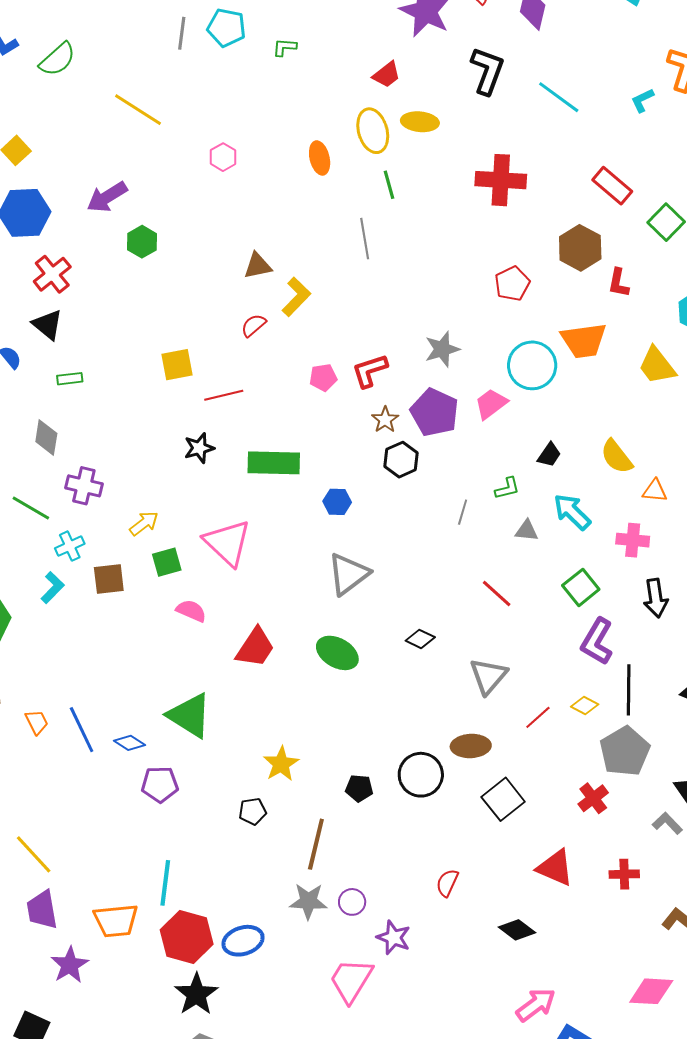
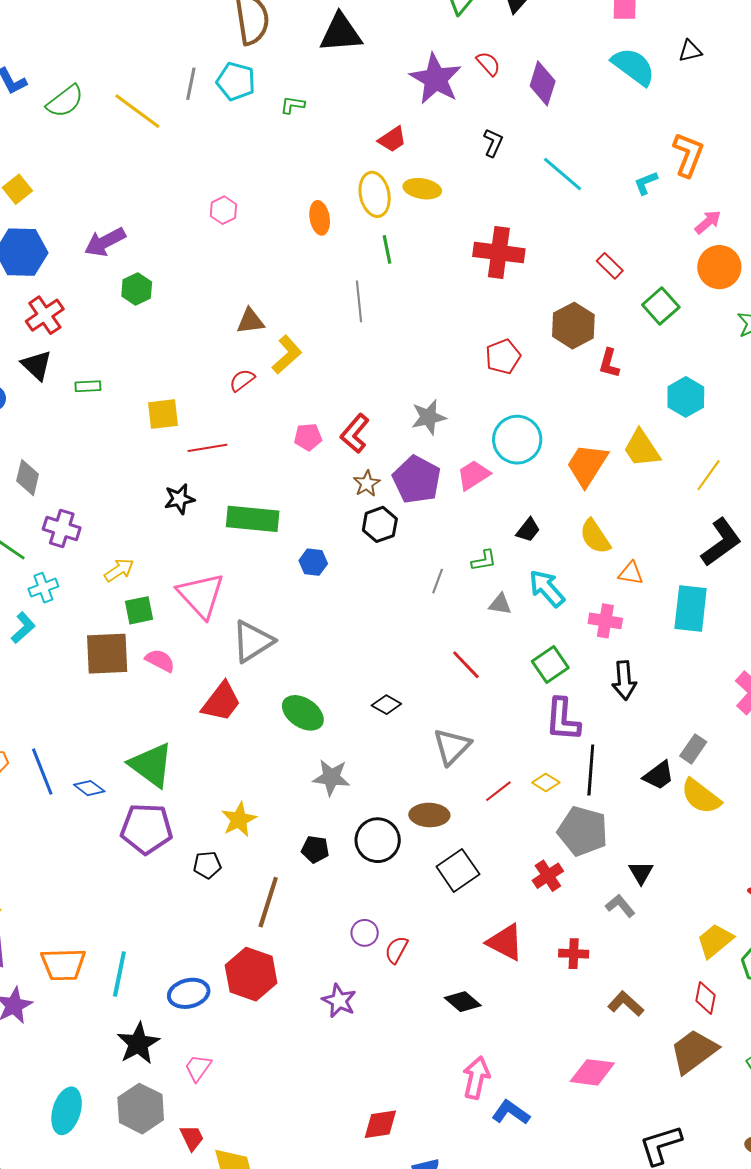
black L-shape: (487, 71) -> (493, 143), size x0.6
yellow line: (138, 110) -> (137, 111), moved
red rectangle: (612, 186) -> (610, 266), size x0.7
orange trapezoid: (584, 340) -> (587, 465), moved, turned 126
red L-shape: (370, 371) -> (355, 433), turned -36
green rectangle: (70, 379) -> (88, 386), moved
gray triangle: (348, 574) -> (253, 641), moved
brown square: (109, 579) -> (107, 654), moved, size x1.4
purple L-shape: (597, 641) -> (563, 720), turned -30
gray pentagon: (625, 751) -> (583, 831), turned -30
purple pentagon: (160, 784) -> (146, 829), moved, size x1.4
cyan line: (165, 883) -> (119, 974), moved
gray star: (308, 901) -> (331, 777), moved
purple circle: (352, 902) -> (365, 933), moved
red hexagon: (187, 937) -> (251, 974), moved
pink trapezoid: (351, 980) -> (198, 1068), moved, size x0.6
pink arrow: (536, 1005) -> (476, 1078), turned -45

